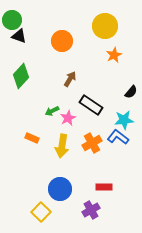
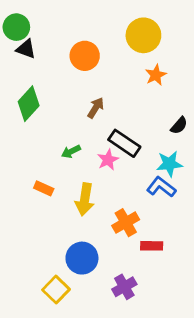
pink star: (68, 118) -> (108, 160), moved
orange cross: (92, 143) -> (126, 223), moved
red rectangle: (104, 187) -> (152, 246), moved

